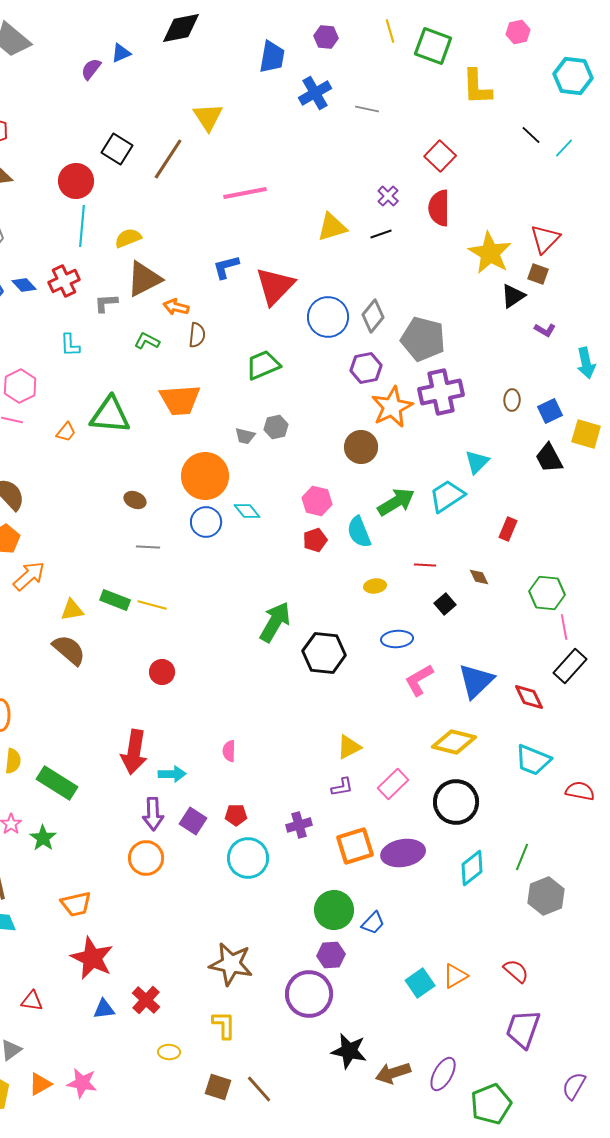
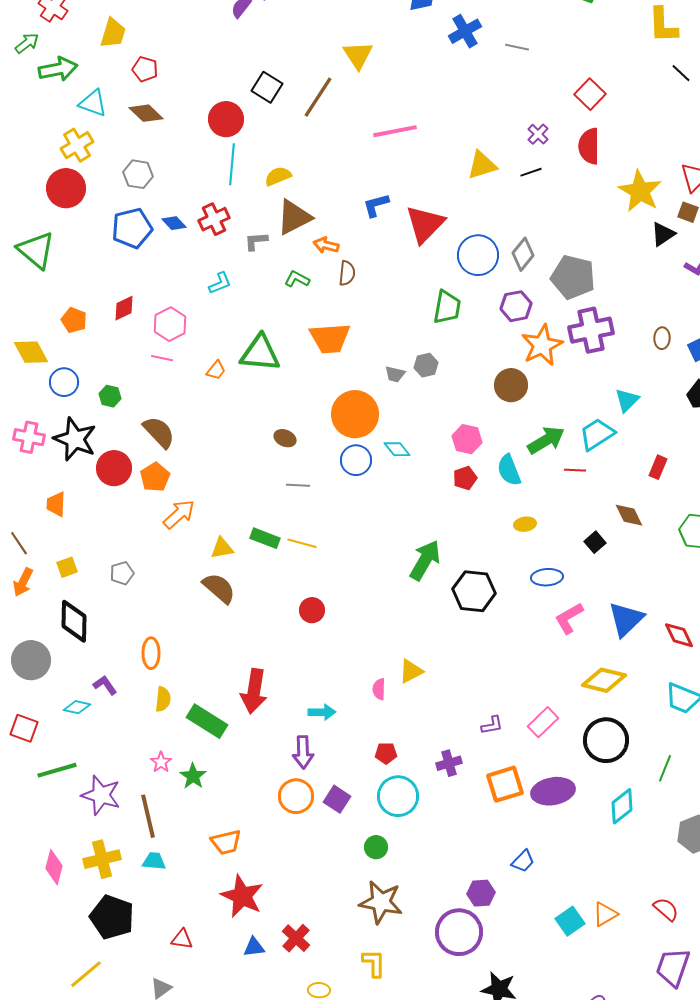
yellow L-shape: (477, 87) -> (663, 25), moved
cyan L-shape: (70, 345) -> (220, 283), turned -110
green trapezoid: (263, 365) -> (447, 307), moved, turned 123
red line: (425, 565) -> (575, 470), moved
brown diamond: (479, 577) -> (629, 515), size x1.4
yellow triangle: (349, 747) -> (411, 671), moved
red arrow: (134, 752) -> (254, 691), moved
purple square: (193, 821) -> (337, 799), moved
green line: (522, 857) -> (665, 768), moved
green circle: (334, 910) -> (376, 847), moved, size x0.6

